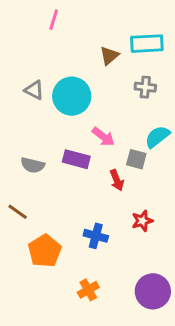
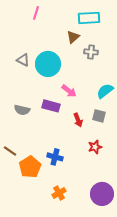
cyan rectangle: (147, 44) -> (89, 18), moved
gray cross: (145, 87) -> (91, 52), moved
gray square: (136, 159) -> (99, 116), moved
brown line: (18, 212) -> (10, 151), moved
blue cross: (96, 236) -> (55, 157), moved

